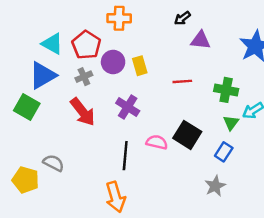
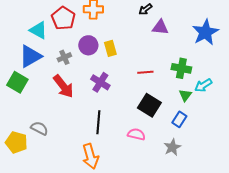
red pentagon: (86, 45) -> (63, 18), moved
red line: (182, 81) -> (145, 72), moved
pink semicircle: (157, 142) -> (136, 134), moved

